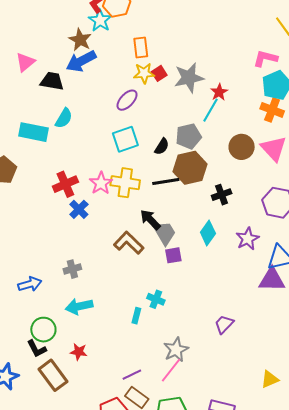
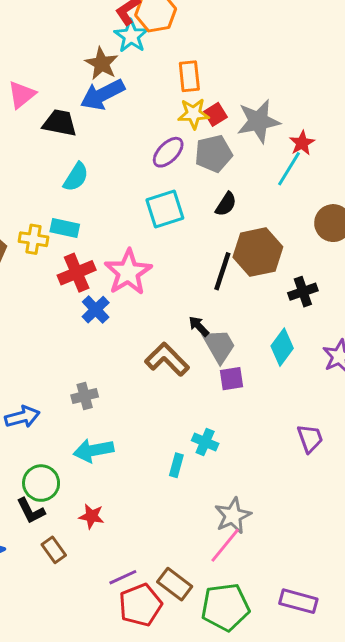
cyan rectangle: (34, 132) -> (65, 228), moved, size x0.7
gray pentagon: (188, 136) -> (214, 154), moved
black semicircle: (162, 147) -> (226, 204), moved
black line: (166, 181) -> (222, 271), turned -64
pink star: (101, 183) -> (128, 272), size x1.4
yellow cross: (125, 183) -> (33, 239), moved, size x0.7
black arrow: (150, 220) -> (199, 326), size x0.7
purple trapezoid: (224, 324) -> (310, 438), moved, turned 115
brown rectangle: (53, 375) -> (54, 550), size x0.6
purple line: (132, 375) -> (123, 577), moved

